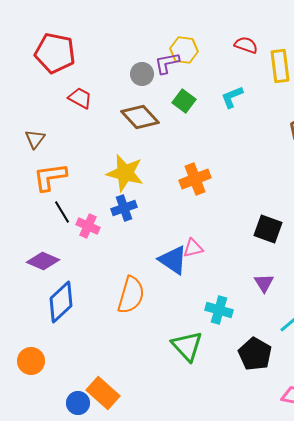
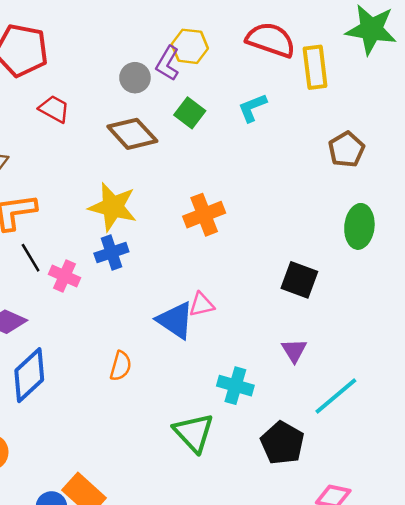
red semicircle: (246, 45) -> (271, 40), size x1.6
purple L-shape: (167, 63) -> (168, 63), turned -48
orange semicircle: (131, 295) -> (121, 366), size x0.6

